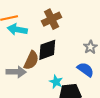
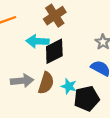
cyan arrow: (17, 29) -> (38, 41), moved
brown semicircle: (31, 60) -> (46, 83), moved

